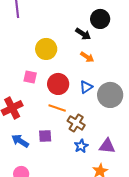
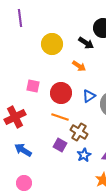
yellow circle: (46, 49) -> (52, 44), moved
orange arrow: (87, 57) -> (79, 66), moved
purple square: (45, 136) -> (60, 145), moved, turned 32

